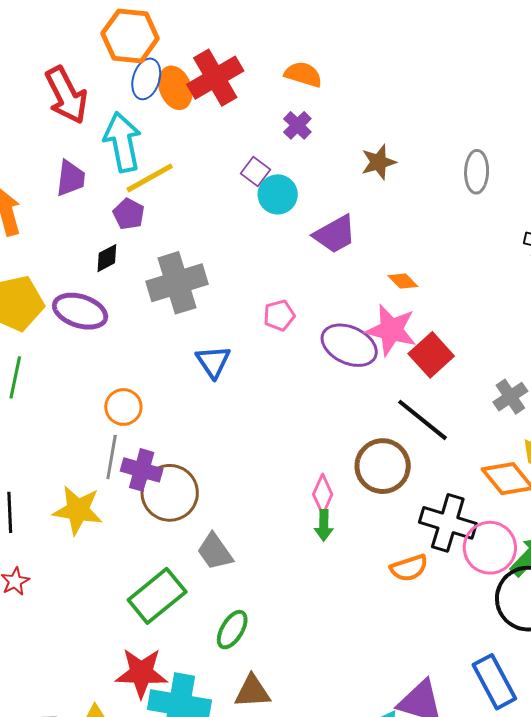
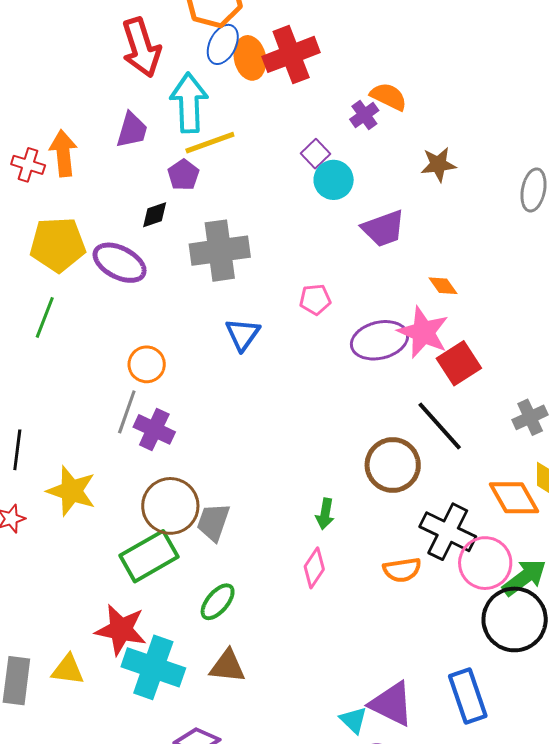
orange semicircle: (303, 74) -> (389, 97), moved
purple ellipse: (349, 345) -> (379, 340), turned -48
brown circle: (170, 493) -> (170, 506), moved
pink diamond: (323, 494) -> (314, 568), moved
yellow star: (78, 510) -> (71, 491), moved
gray trapezoid: (215, 552) -> (213, 522), turned 45

